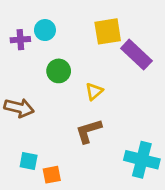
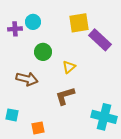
brown arrow: (19, 108) -> (27, 79), moved
cyan square: (29, 161) -> (12, 115), moved

